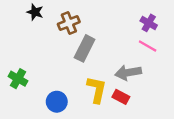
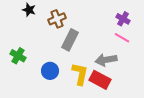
green cross: (18, 79) -> (18, 56), moved
red rectangle: (121, 97) -> (100, 80), size x1.5
blue circle: (57, 102) -> (50, 71), moved

